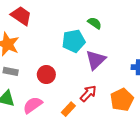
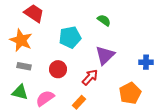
cyan pentagon: (74, 41) -> (70, 37), moved
red arrow: (88, 93) -> (90, 77), moved

